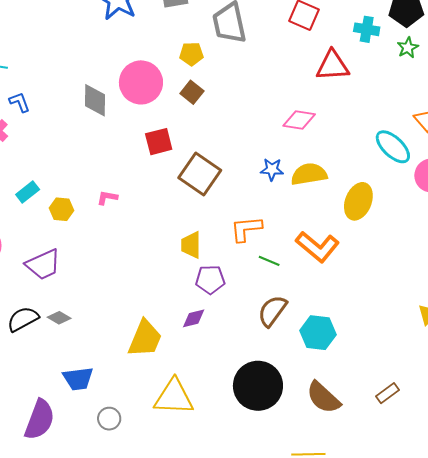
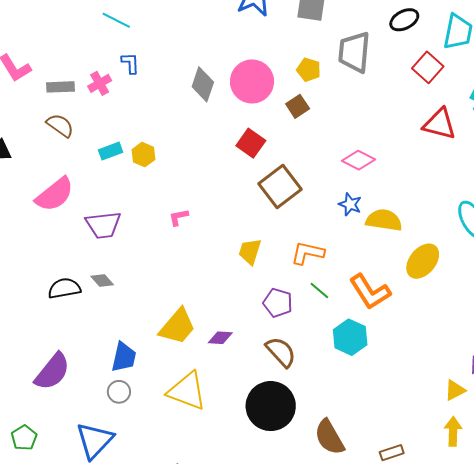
pink diamond: (299, 120) -> (358, 160), moved
red square: (159, 142) -> (251, 143), turned 32
pink L-shape: (107, 198) -> (179, 217), moved, turned -40
yellow hexagon: (61, 209) -> (143, 155), moved
purple pentagon: (210, 280) -> (278, 303), moved
brown semicircle: (272, 311) -> (281, 352), moved, turned 84
purple diamond: (194, 318) -> (220, 338), moved
black semicircle: (23, 319) -> (64, 288), moved
cyan hexagon: (318, 333) -> (350, 337), moved
blue trapezoid: (78, 379) -> (124, 357), moved, turned -88

